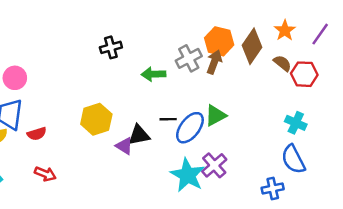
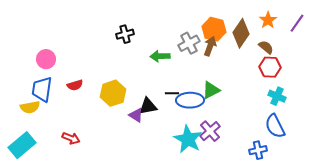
red hexagon: (304, 74) -> (270, 67), moved
blue ellipse: (190, 128) -> (190, 100), turned 52
red semicircle: (37, 134) -> (75, 85), moved

